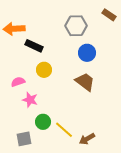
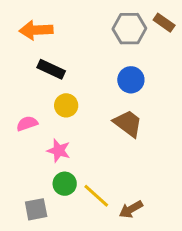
gray hexagon: (76, 26) -> (129, 29), moved
orange arrow: (14, 29) -> (36, 30), moved
pink star: (30, 100) -> (59, 151), moved

